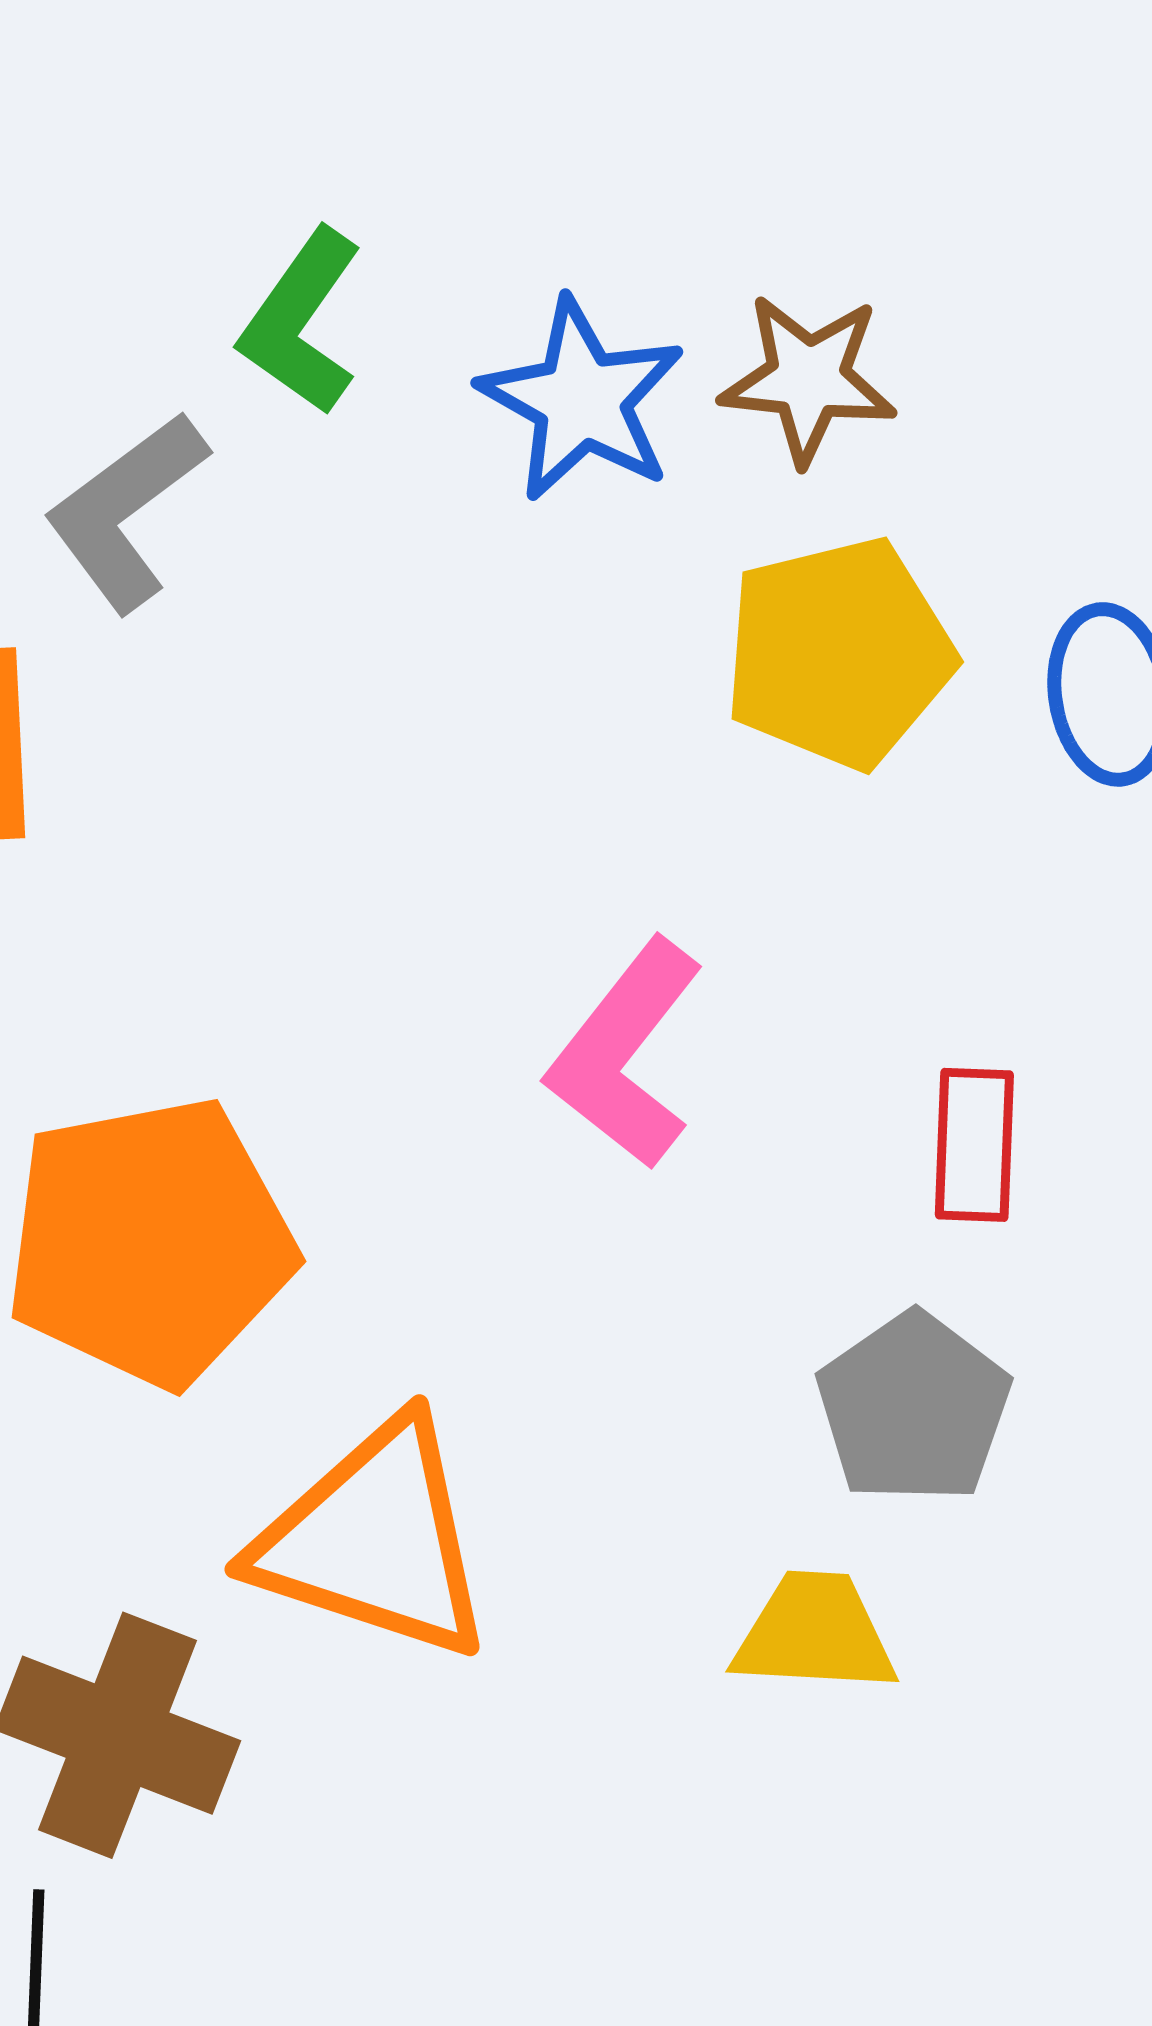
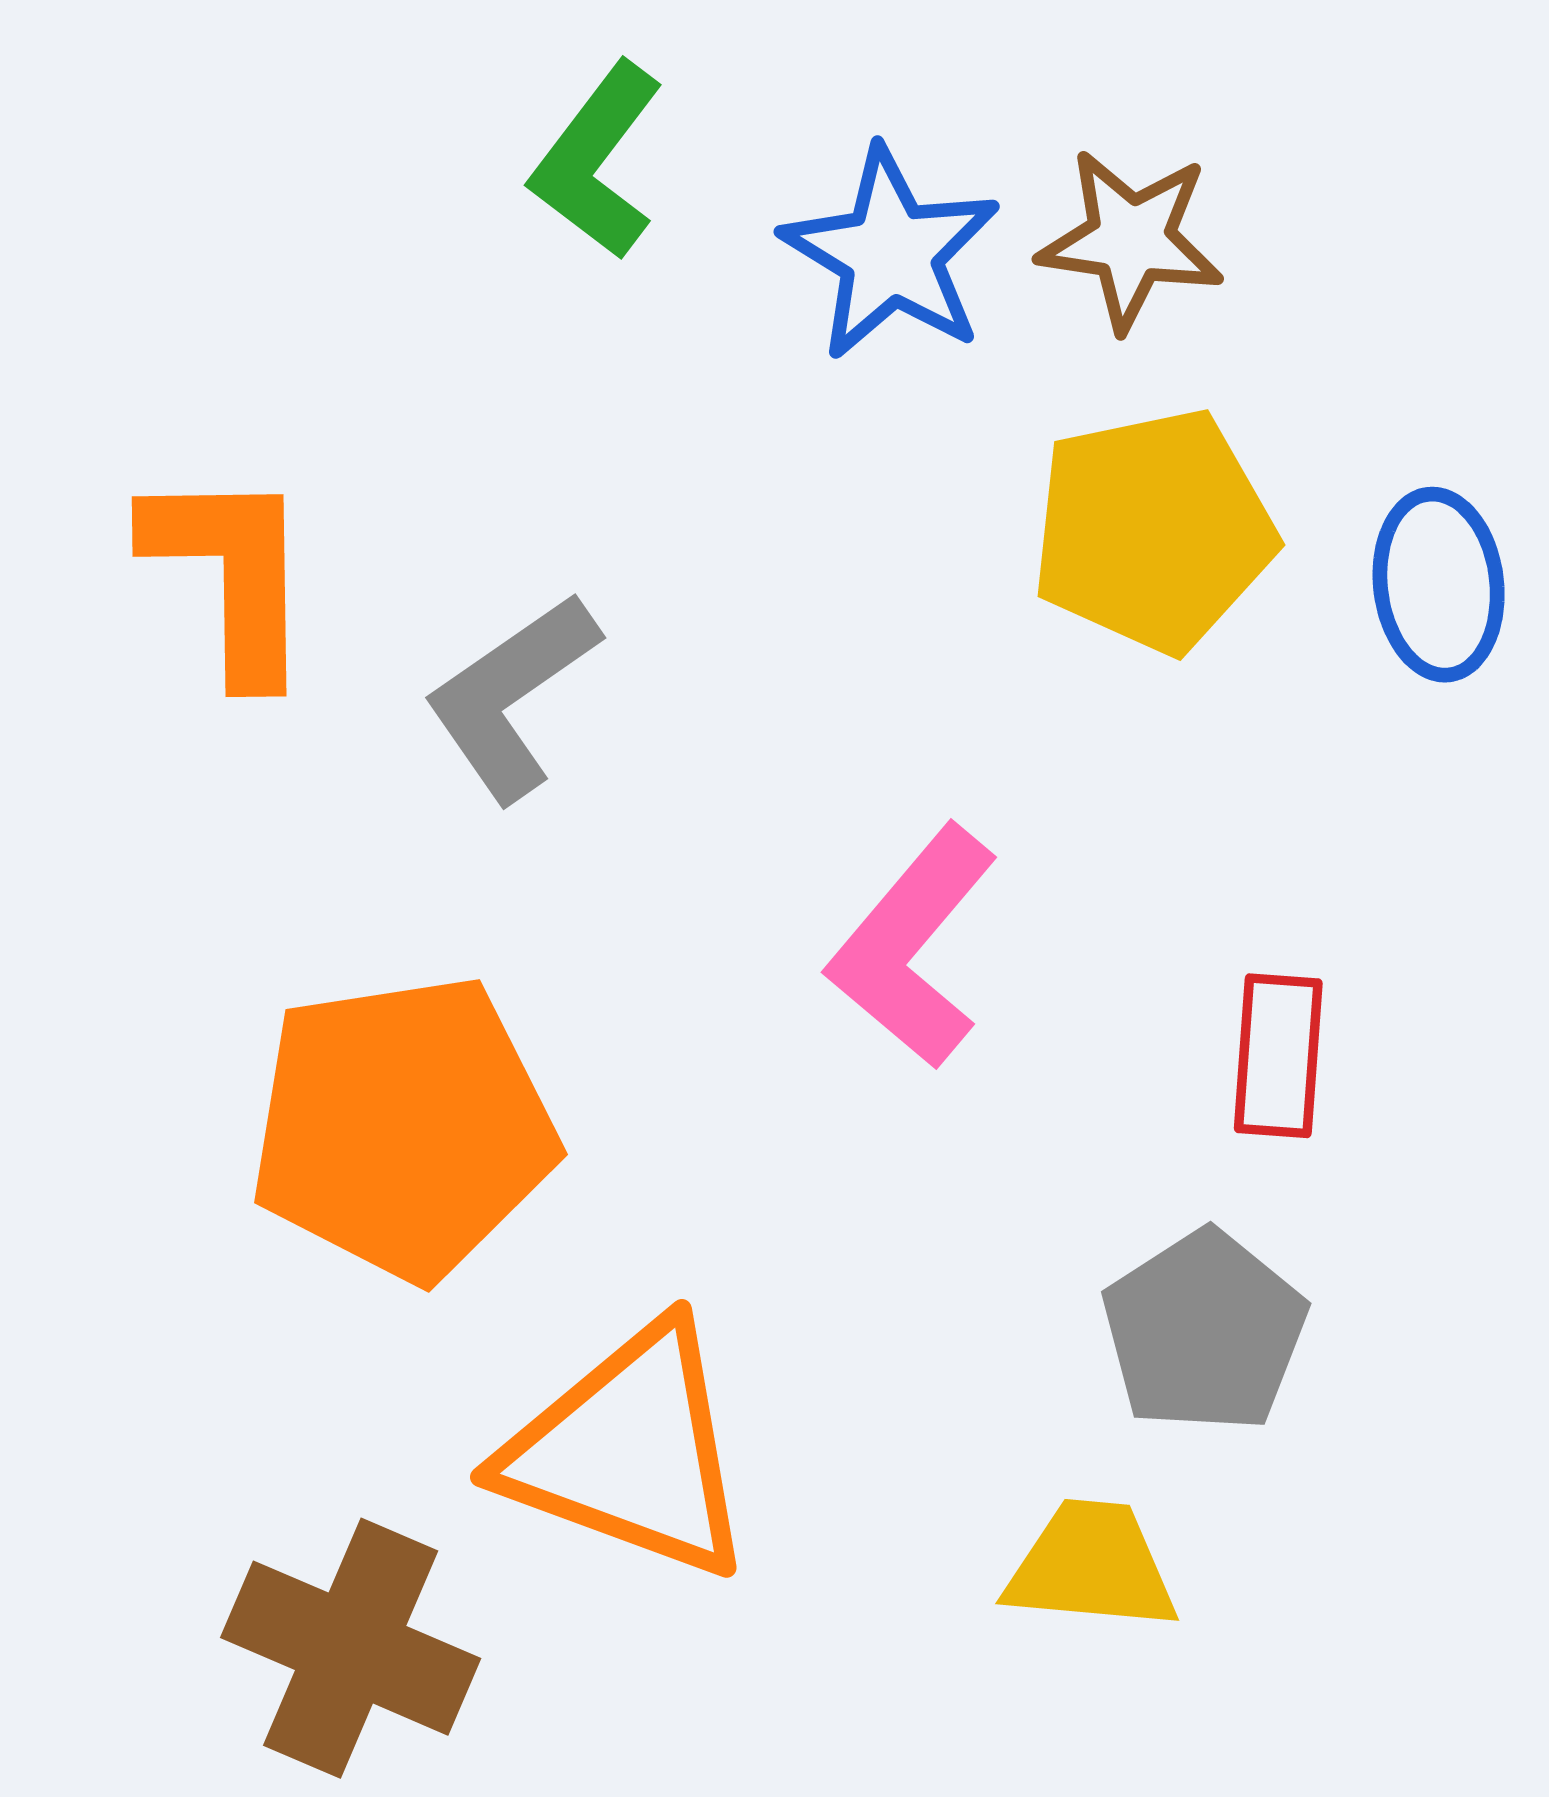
gray L-shape: (126, 511) -> (512, 697), moved

